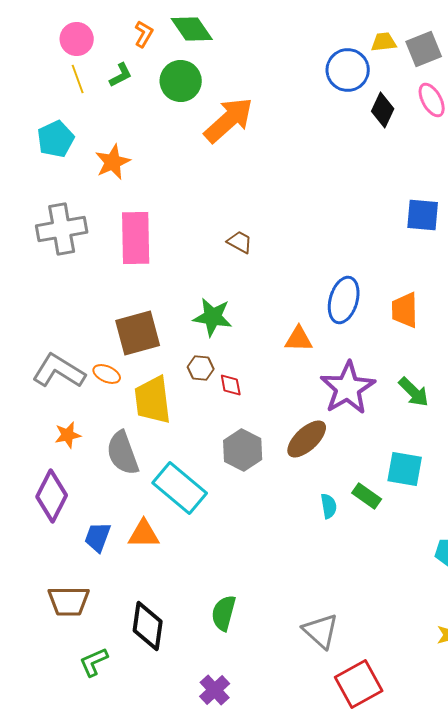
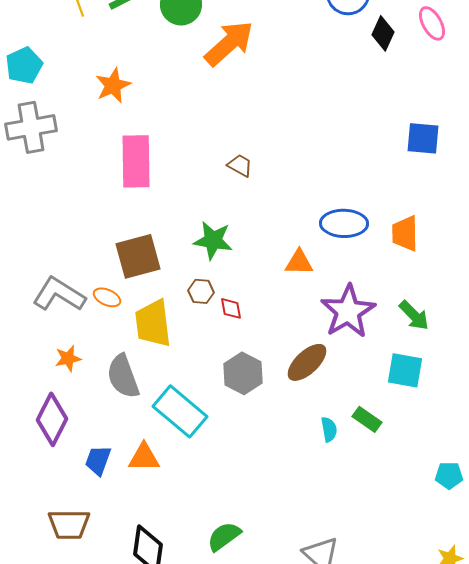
cyan pentagon: (56, 139) -> (24, 65), moved
gray cross: (62, 229) -> (31, 127), moved
blue ellipse: (344, 300) -> (344, 223), turned 75
cyan square: (405, 469) -> (405, 370), moved
green semicircle: (224, 613) -> (224, 536), turned 39

